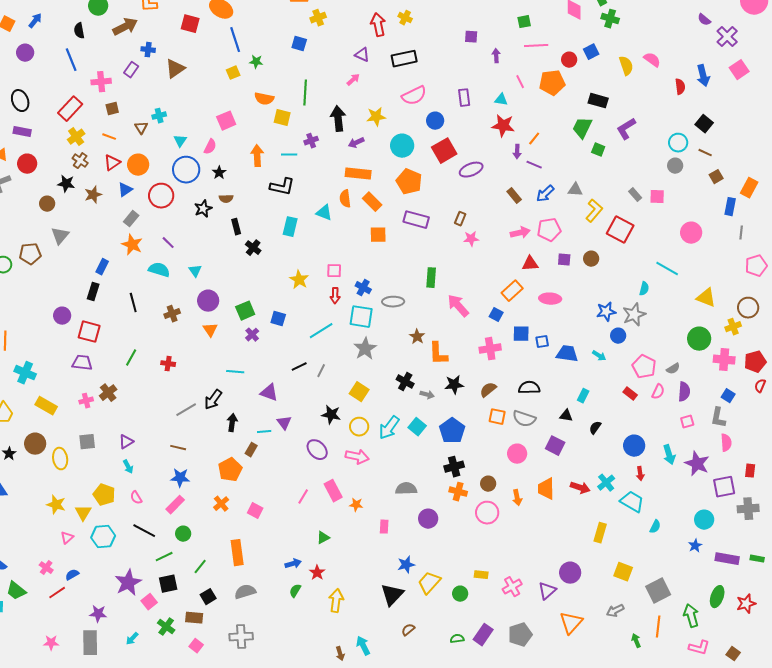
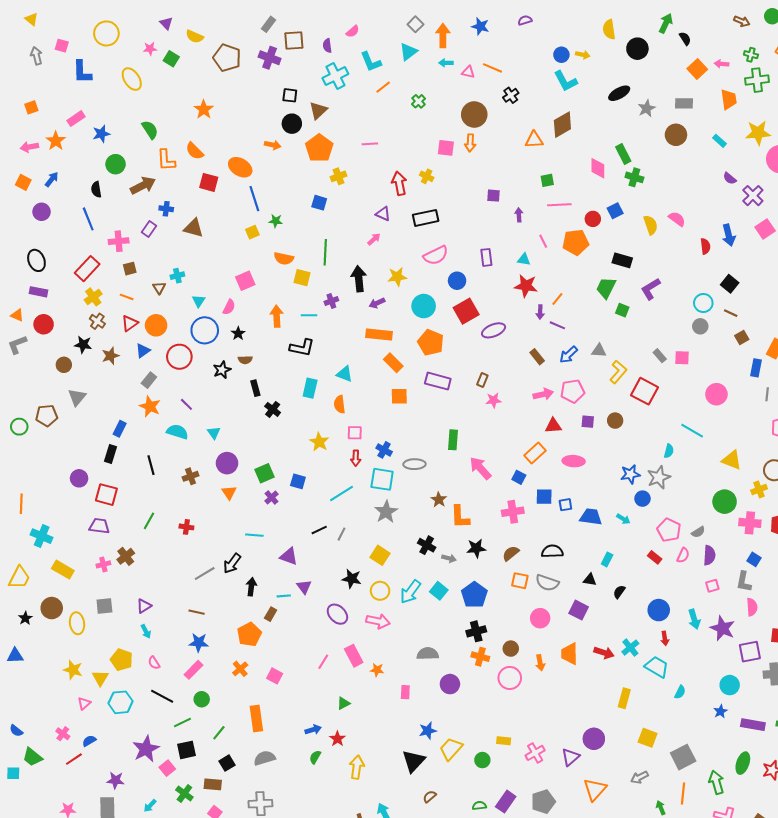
brown triangle: (175, 69) -> (194, 228), turned 50
orange semicircle: (345, 199) -> (339, 404), moved

